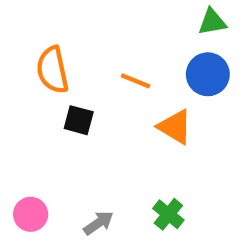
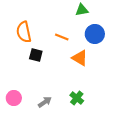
green triangle: (212, 22) -> (82, 10), moved

